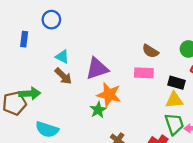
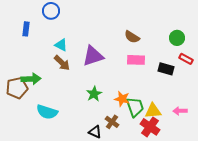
brown semicircle: (150, 51) -> (132, 37), moved
orange star: (109, 95) -> (122, 99), moved, size x0.7
yellow triangle: (174, 100) -> (153, 111), moved
green trapezoid: (174, 124) -> (135, 107), moved

